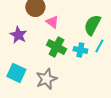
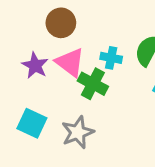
pink triangle: (52, 22) -> (70, 62), moved, size x1.5
cyan cross: (80, 50) -> (111, 58), moved

